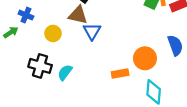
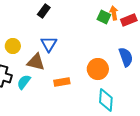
brown triangle: (78, 15) -> (36, 62), moved
orange rectangle: (120, 73) -> (62, 82), moved

